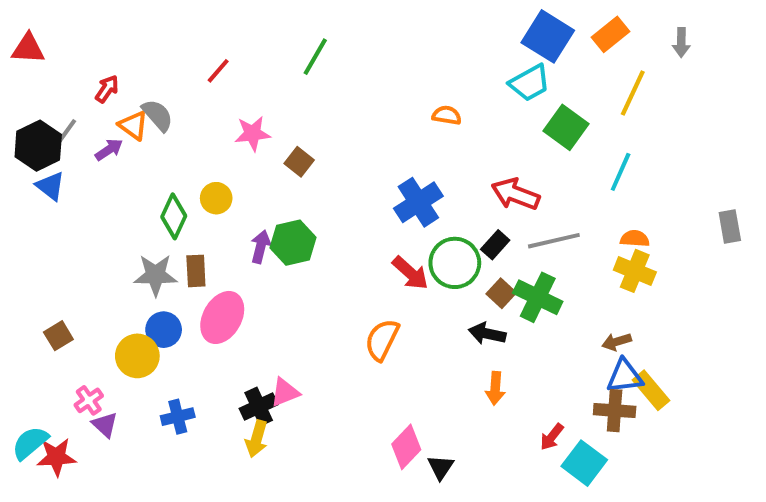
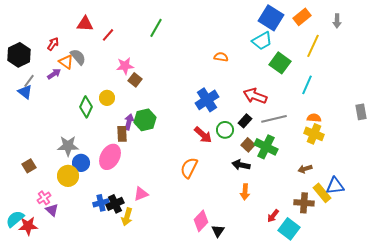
red triangle: (28, 49) -> (85, 24), moved
gray line: (67, 131) -> (29, 81), moved
black hexagon: (38, 146) -> (19, 55), moved
brown square: (299, 162) -> (135, 80), moved
green circle: (455, 263) -> (225, 130), size x0.7
brown rectangle: (196, 271) -> (122, 134), moved
gray star: (155, 275) -> (68, 146), moved
blue triangle: (625, 376) -> (335, 186), moved
black cross: (259, 406) -> (115, 204), moved
blue cross: (178, 417) -> (101, 203), moved

